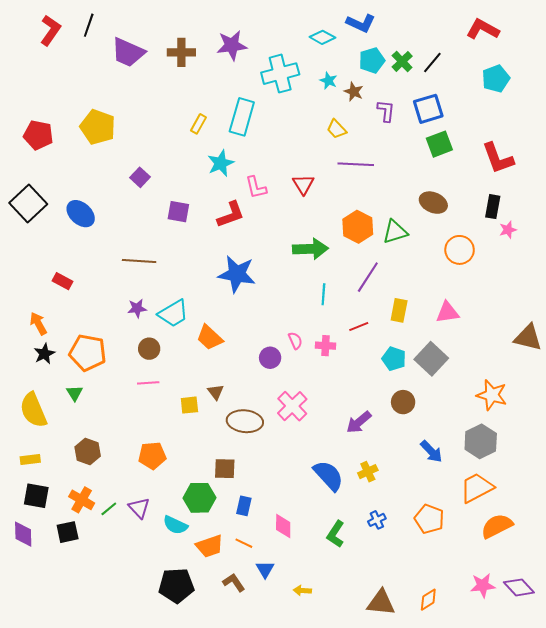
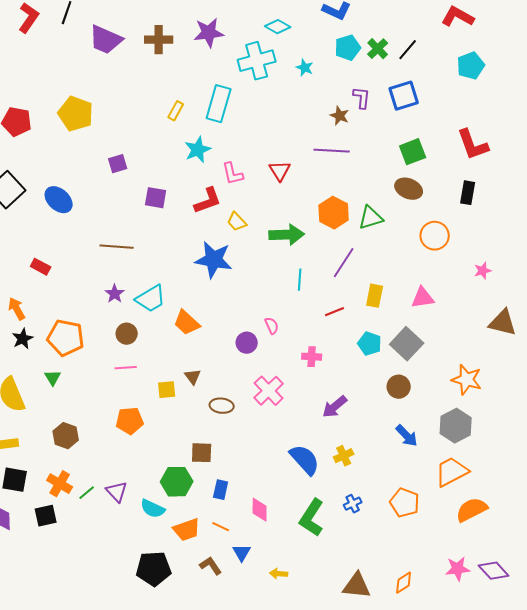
cyan diamond: (322, 37) -> (278, 27), moved
brown star: (354, 92) -> (340, 116), moved
yellow trapezoid: (337, 129) -> (237, 222), moved
green square: (439, 144) -> (413, 152), moved
purple square: (140, 177) -> (118, 164), turned 30
pink star: (508, 230) -> (483, 271), moved
purple star: (137, 308) -> (115, 294), turned -30
pink cross: (325, 346) -> (312, 357), moved
brown circle: (403, 402) -> (399, 387), moved
brown ellipse: (245, 421) -> (222, 406), size x0.7
orange pentagon: (152, 455) -> (130, 421), moved
green L-shape: (336, 534) -> (312, 518), size x1.4

